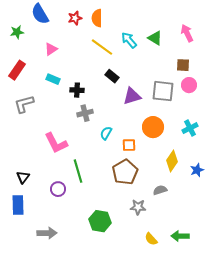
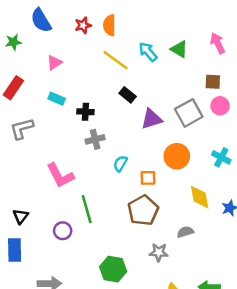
gray square: (163, 91) -> (189, 113), turned -35
cyan cross: (190, 128) -> (221, 157), turned -35
yellow diamond: (172, 161) -> (200, 197), turned -45

